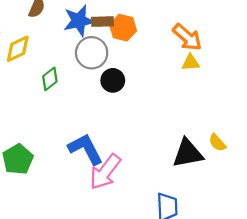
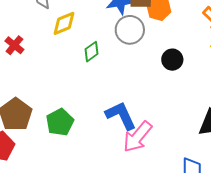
black circle: (113, 80) -> (172, 60), moved

